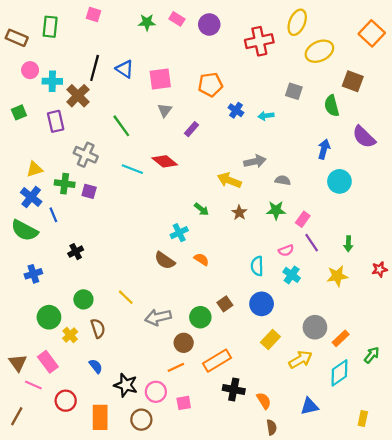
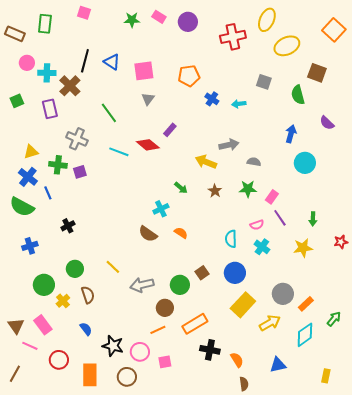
purple rectangle: (191, 129) -> (170, 130), moved
purple semicircle: (364, 137) -> (327, 123), size x0.7
purple square: (89, 191) -> (80, 172), turned -32
yellow rectangle: (270, 339) -> (243, 305), size x1.4

